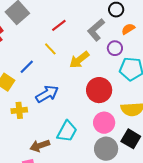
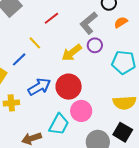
purple circle: (115, 48) -> (95, 45), moved
yellow line: (50, 49) -> (35, 43), moved
red circle: (99, 90) -> (69, 87), moved
pink circle: (104, 123) -> (81, 111), moved

